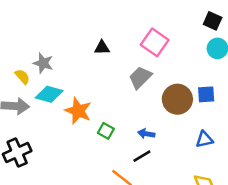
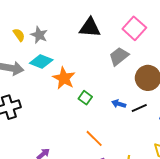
black triangle: (102, 48) -> (90, 28), size x1.6
yellow semicircle: (22, 77) -> (19, 35), moved
black line: (142, 156) -> (139, 108), moved

